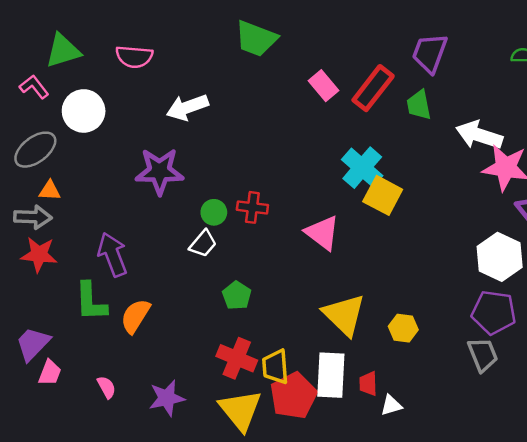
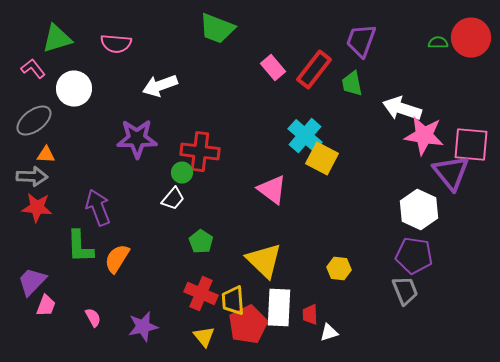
red cross: (252, 207) -> (200, 152), moved, size x1.5
yellow triangle: (344, 315) -> (264, 261), moved
yellow triangle: (240, 410) -> (204, 337), size x0.6

